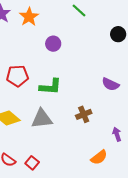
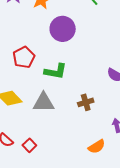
purple circle: (53, 44) -> (63, 29), size x1.6
red pentagon: (17, 76) -> (24, 57), turned -30

